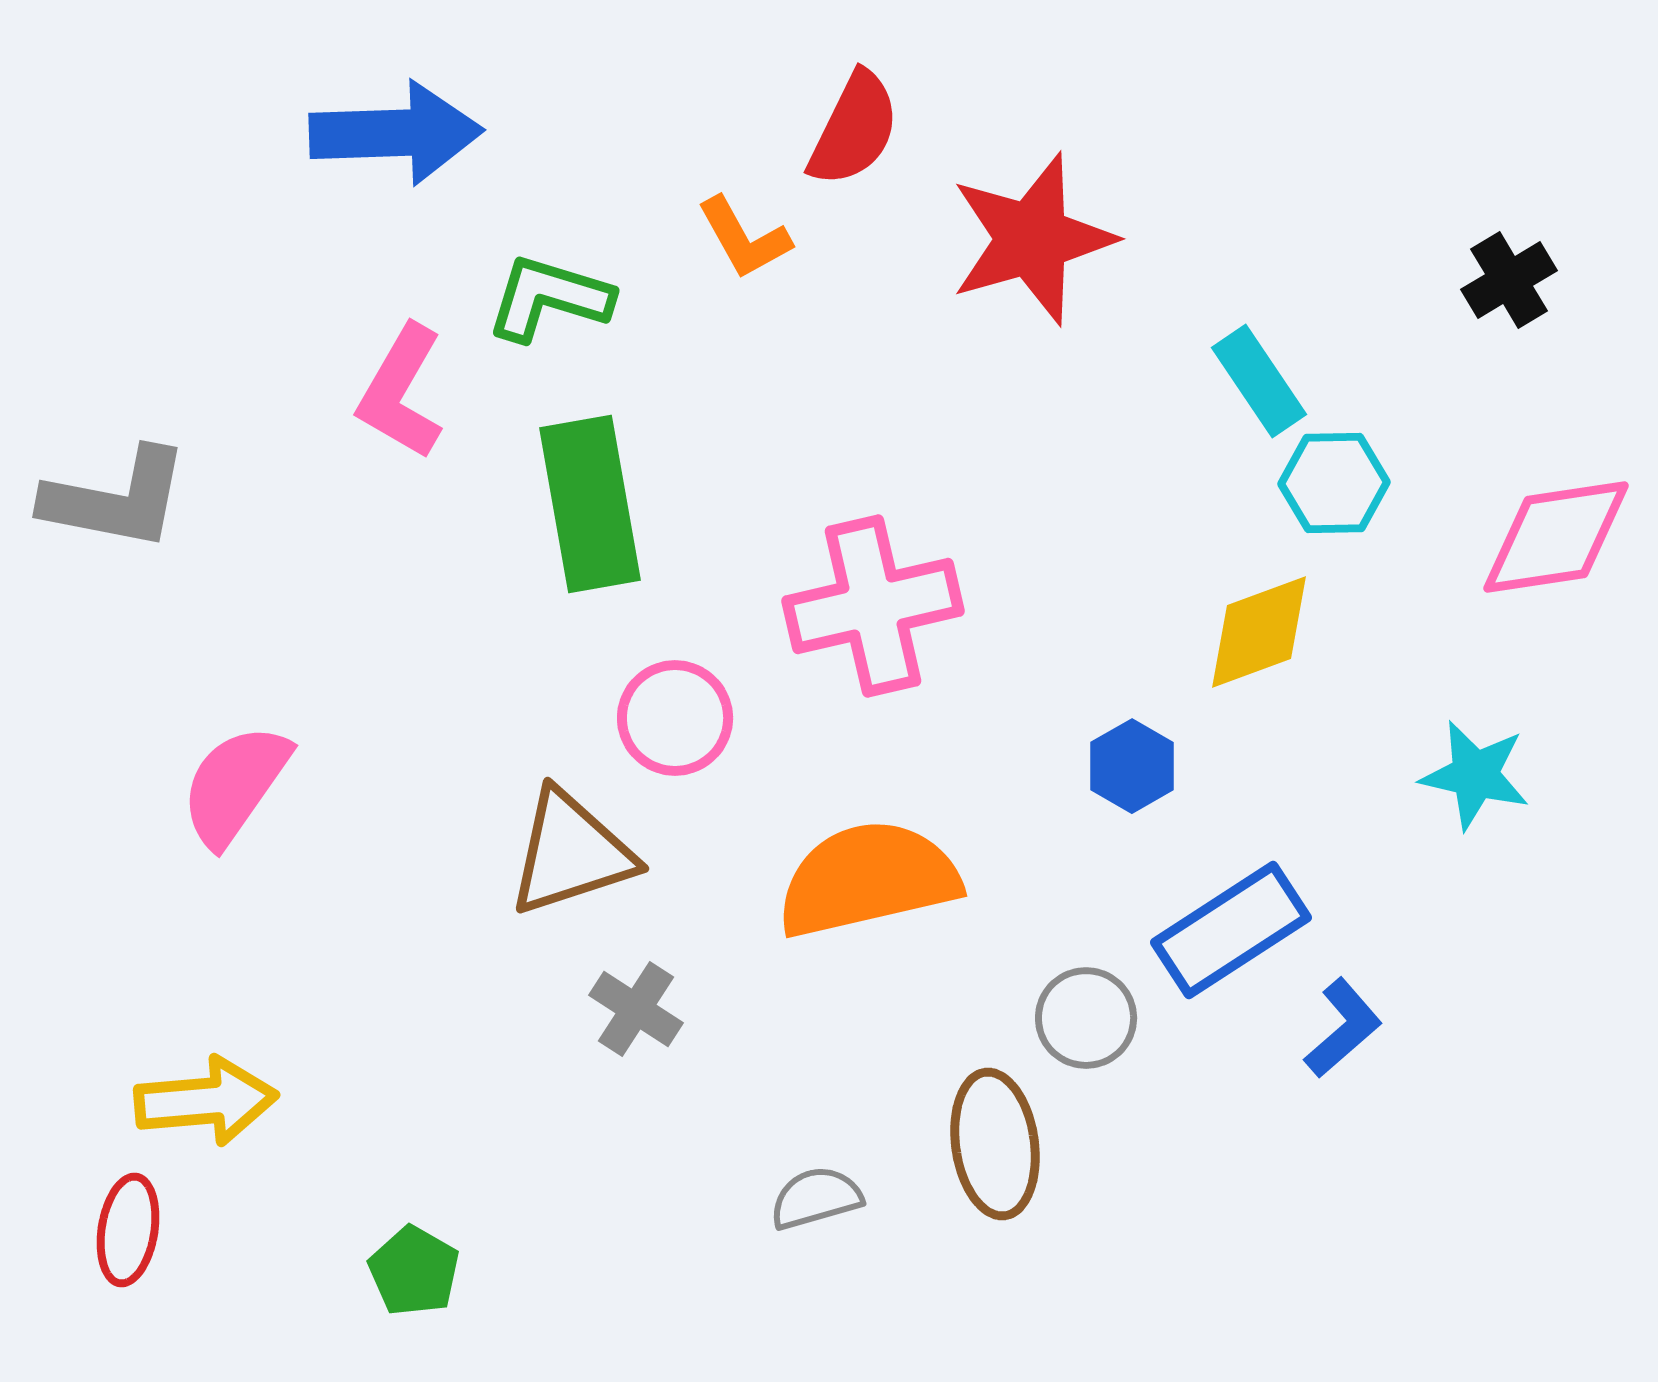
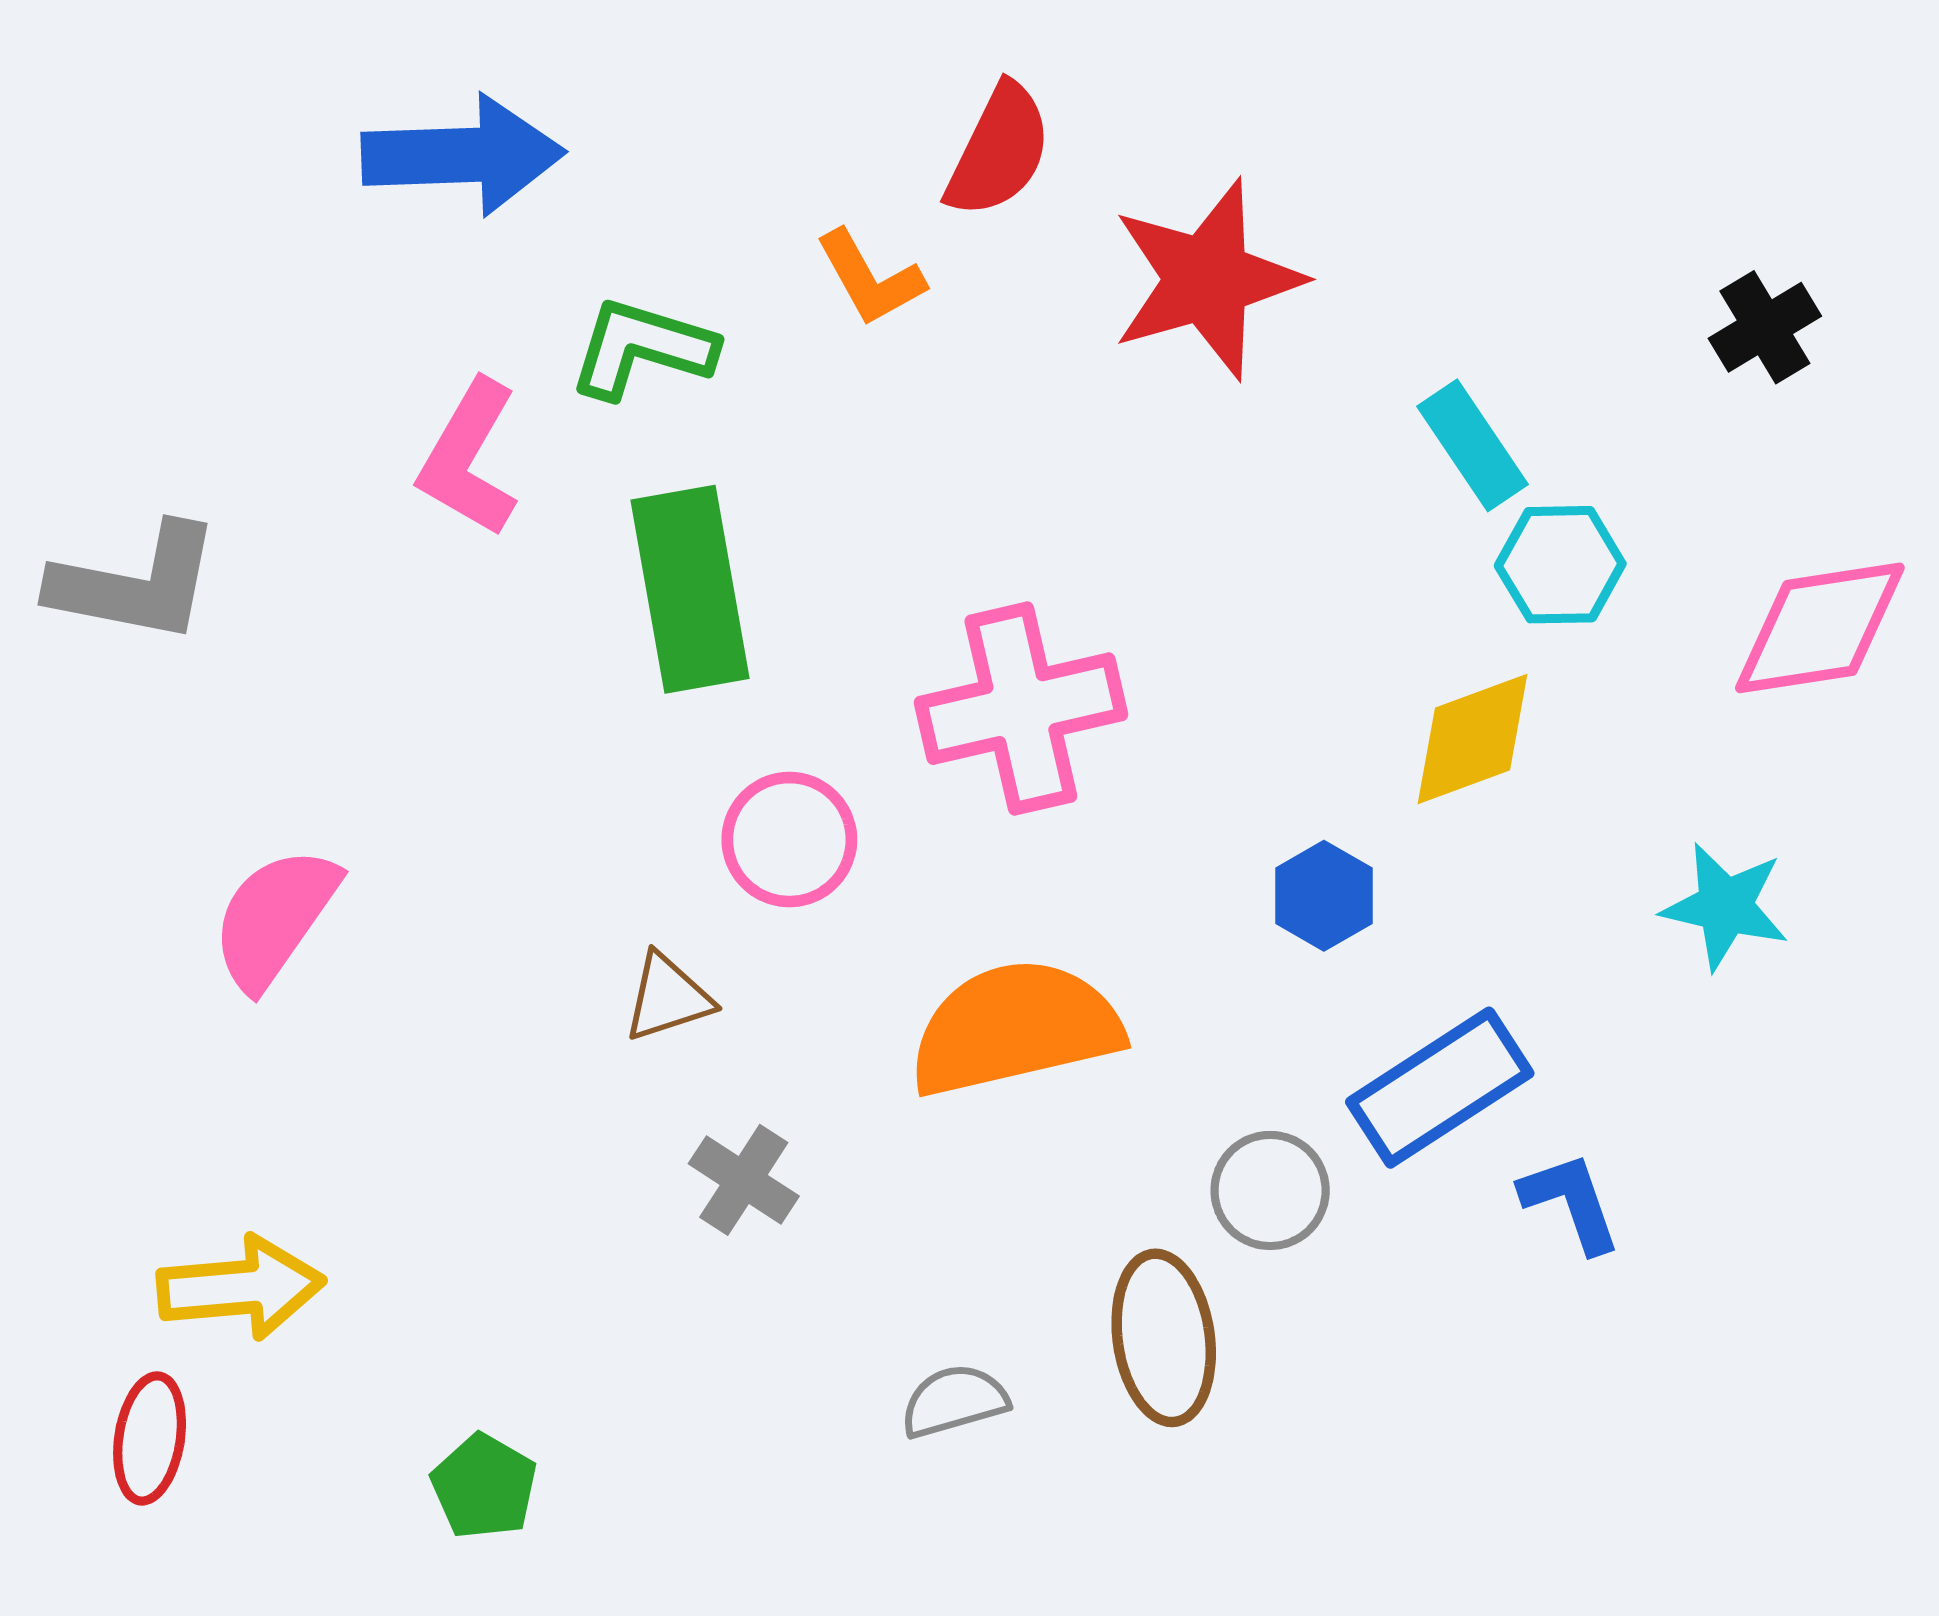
brown triangle: (571, 853) -> (668, 997), size x0.6
blue L-shape: (1343, 1028) -> (1571, 1202), turned -68

